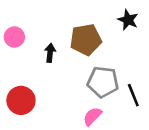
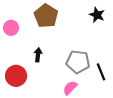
brown pentagon: (86, 40) -> (46, 16), moved, turned -30
black arrow: (50, 53) -> (38, 55), moved

